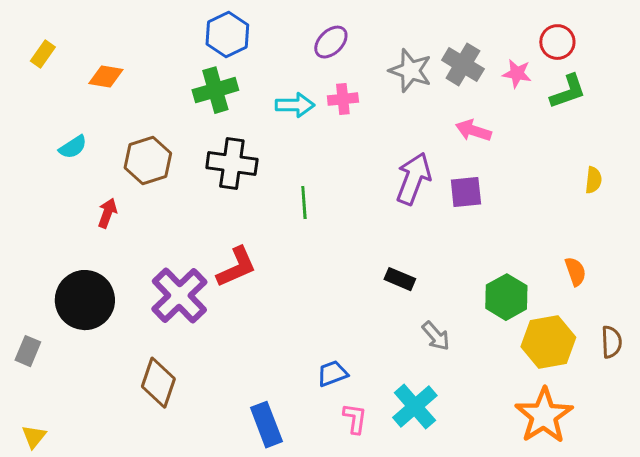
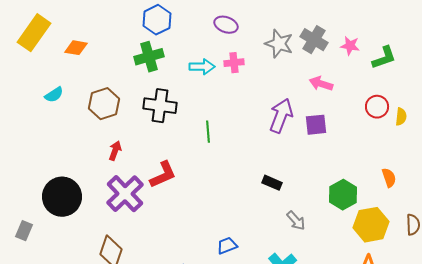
purple ellipse: (331, 42) -> (226, 25), turned 65
red circle: (557, 42) -> (377, 107), moved
yellow rectangle: (43, 54) -> (34, 33), size x2.0
red arrow: (107, 213) -> (115, 151), moved

